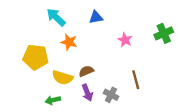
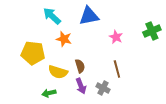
blue triangle: (96, 17) -> (89, 16), size x1.5
brown semicircle: (86, 71) -> (80, 66), turned 96
brown line: (136, 80) -> (117, 69), moved

